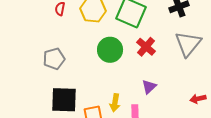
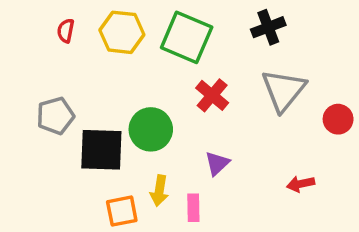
green circle: (110, 50) -> (151, 129), moved
black square: (64, 100) -> (101, 150), moved

